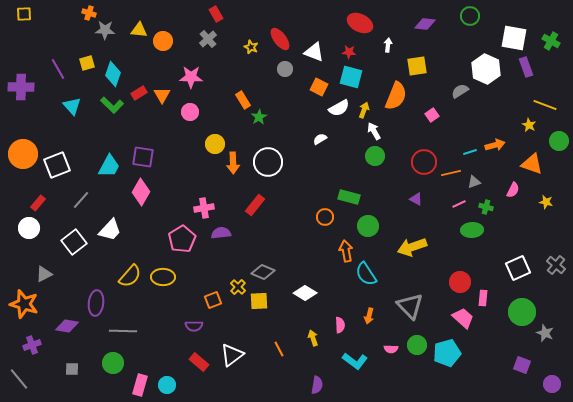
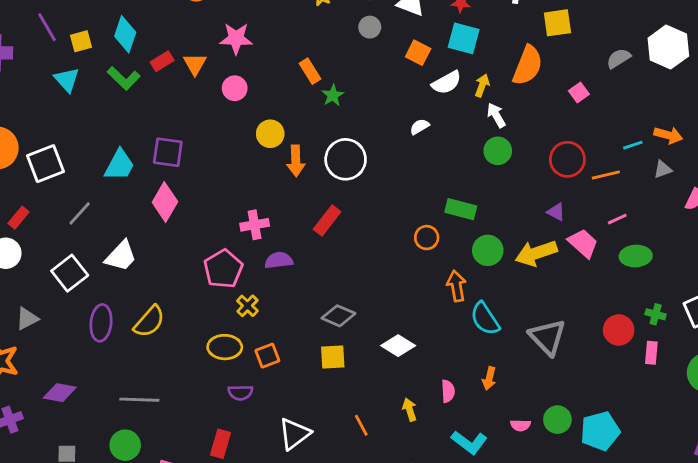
yellow square: (87, 63) -> (81, 41), moved
white hexagon: (486, 69) -> (668, 47), moved
orange arrow: (495, 145) -> (668, 135), turned 30
gray triangle: (474, 182) -> (663, 169), moved
green cross: (486, 207) -> (656, 314), moved
yellow arrow: (412, 247) -> (536, 253), moved
yellow ellipse: (163, 277) -> (225, 347), moved
yellow cross: (238, 287) -> (247, 306), moved
purple ellipse: (96, 303) -> (101, 323), moved
gray triangle: (410, 306) -> (547, 337), moved
pink trapezoid: (463, 318) -> (583, 243), moved
red rectangle: (199, 362) -> (220, 444), moved, turned 66

